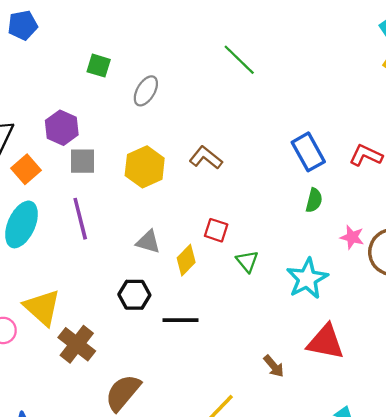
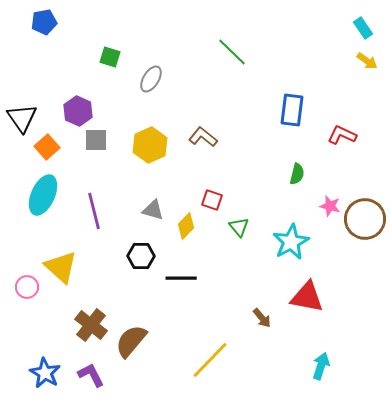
blue rectangle: (308, 152) -> (292, 110), moved, turned 36
purple line: (80, 219) -> (94, 211), moved
brown cross: (77, 344) -> (91, 325), moved

